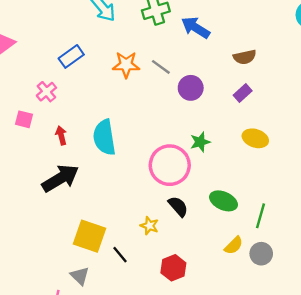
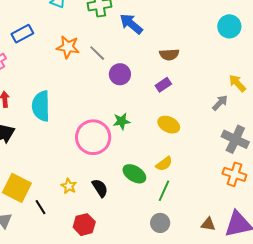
black semicircle: (178, 206) -> (100, 188), moved
yellow semicircle: (234, 245) -> (164, 164), moved

